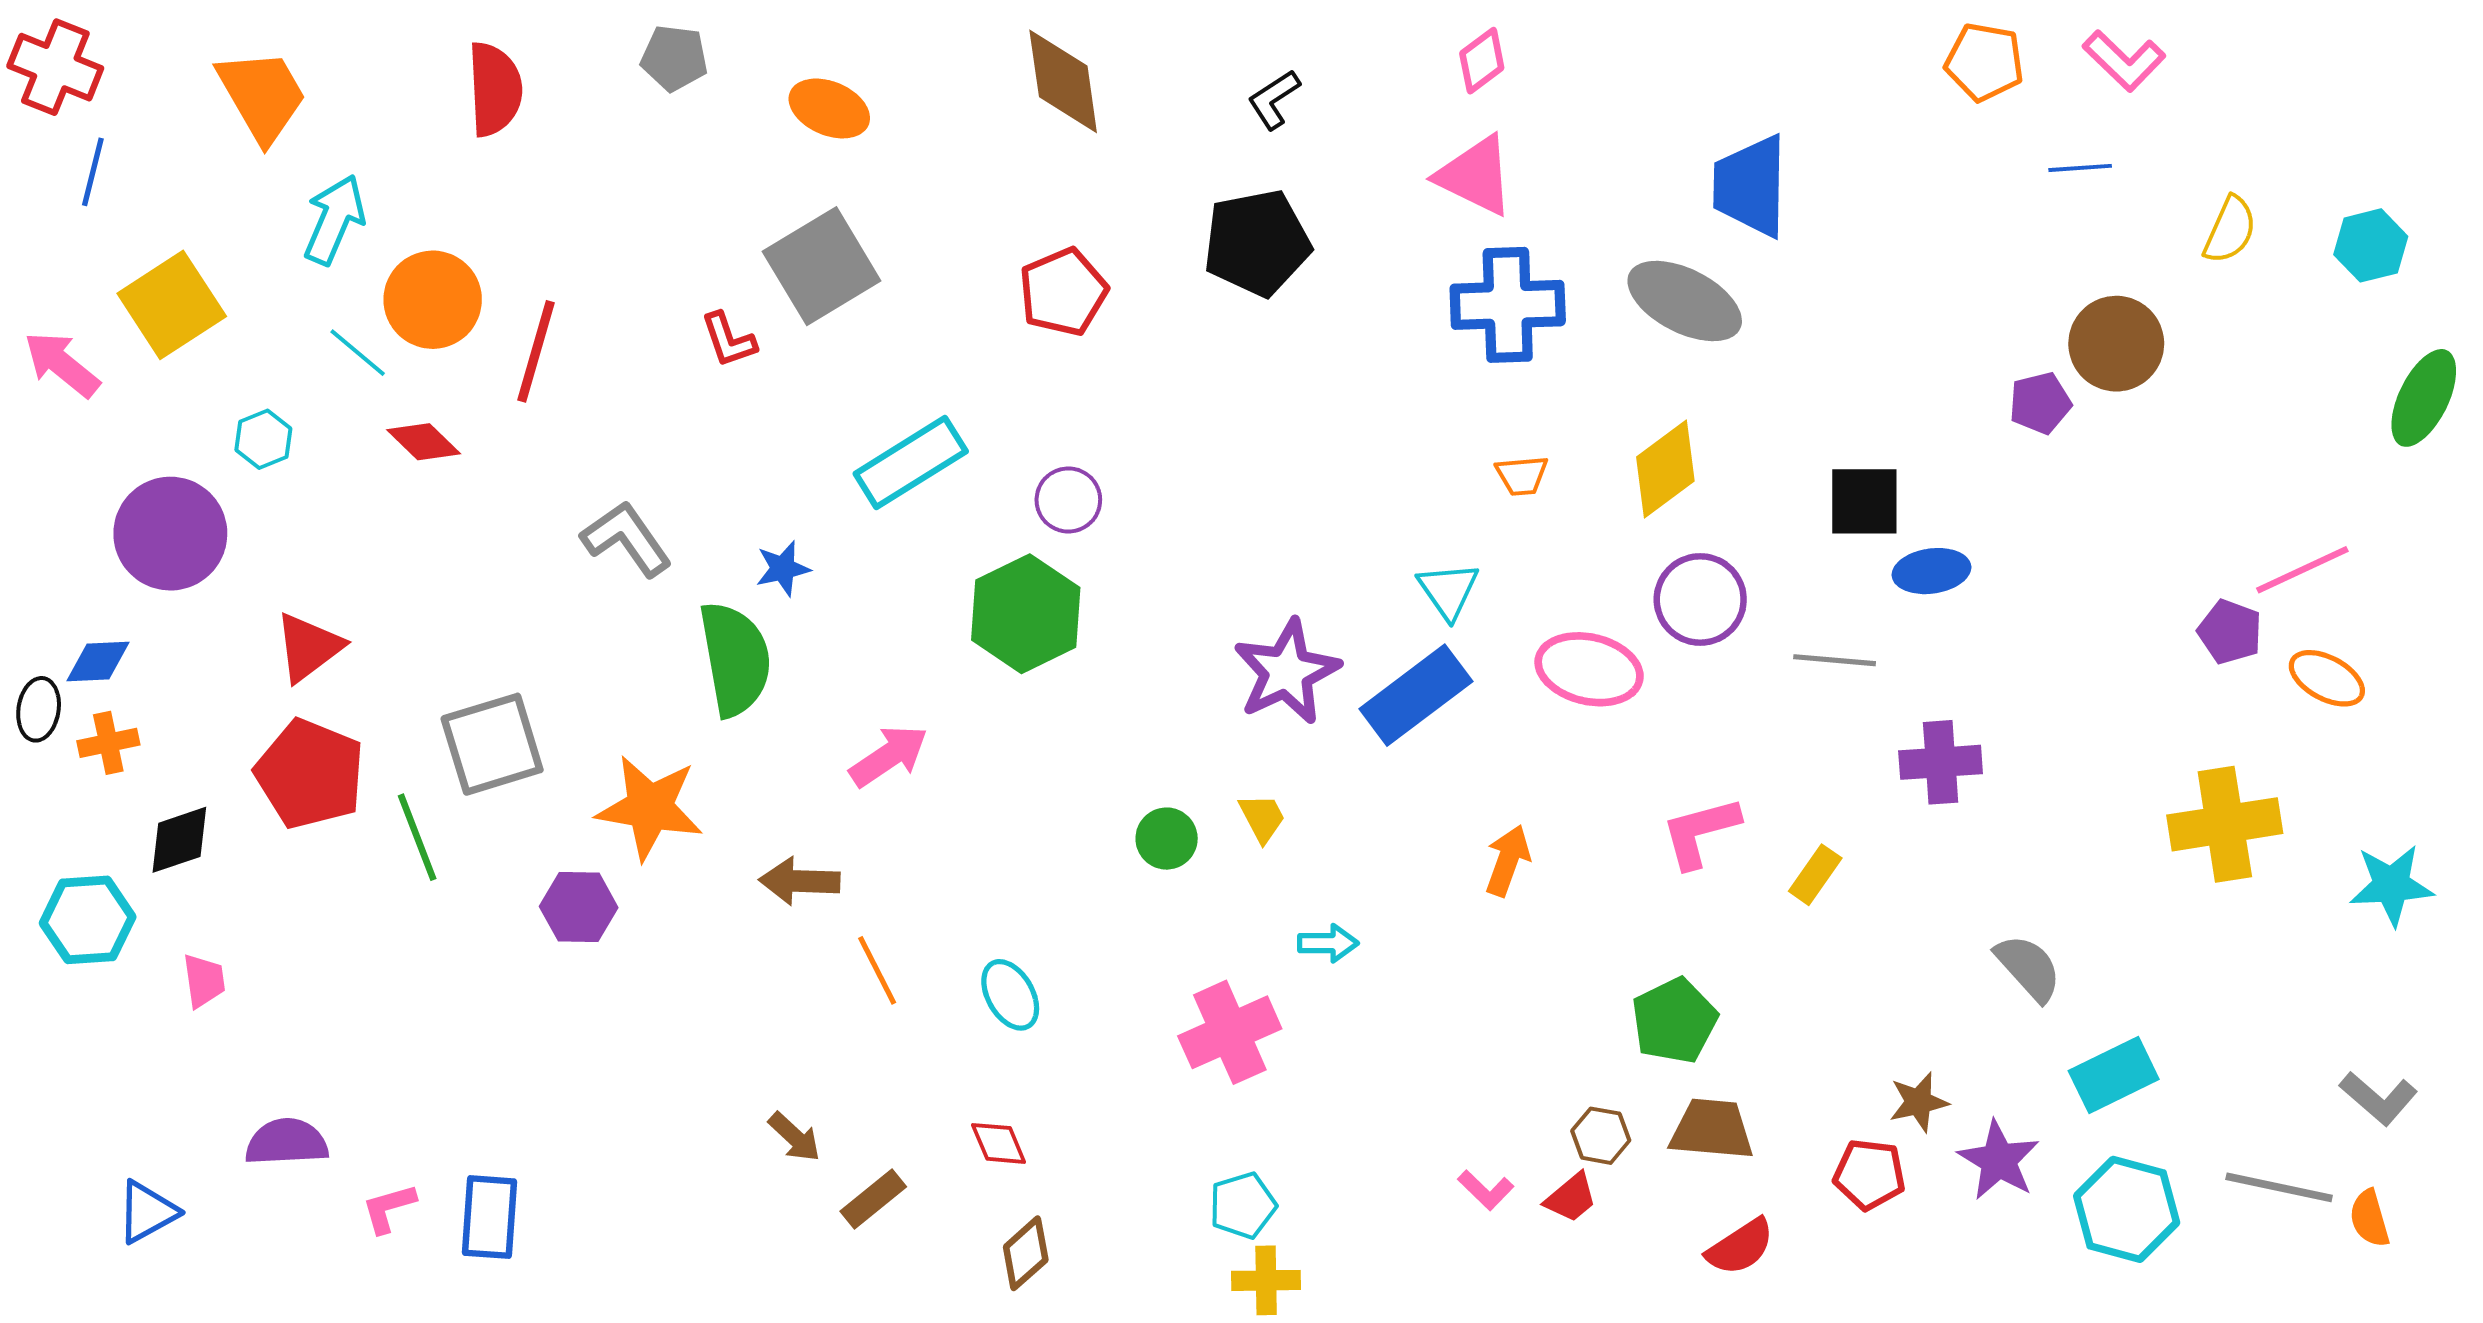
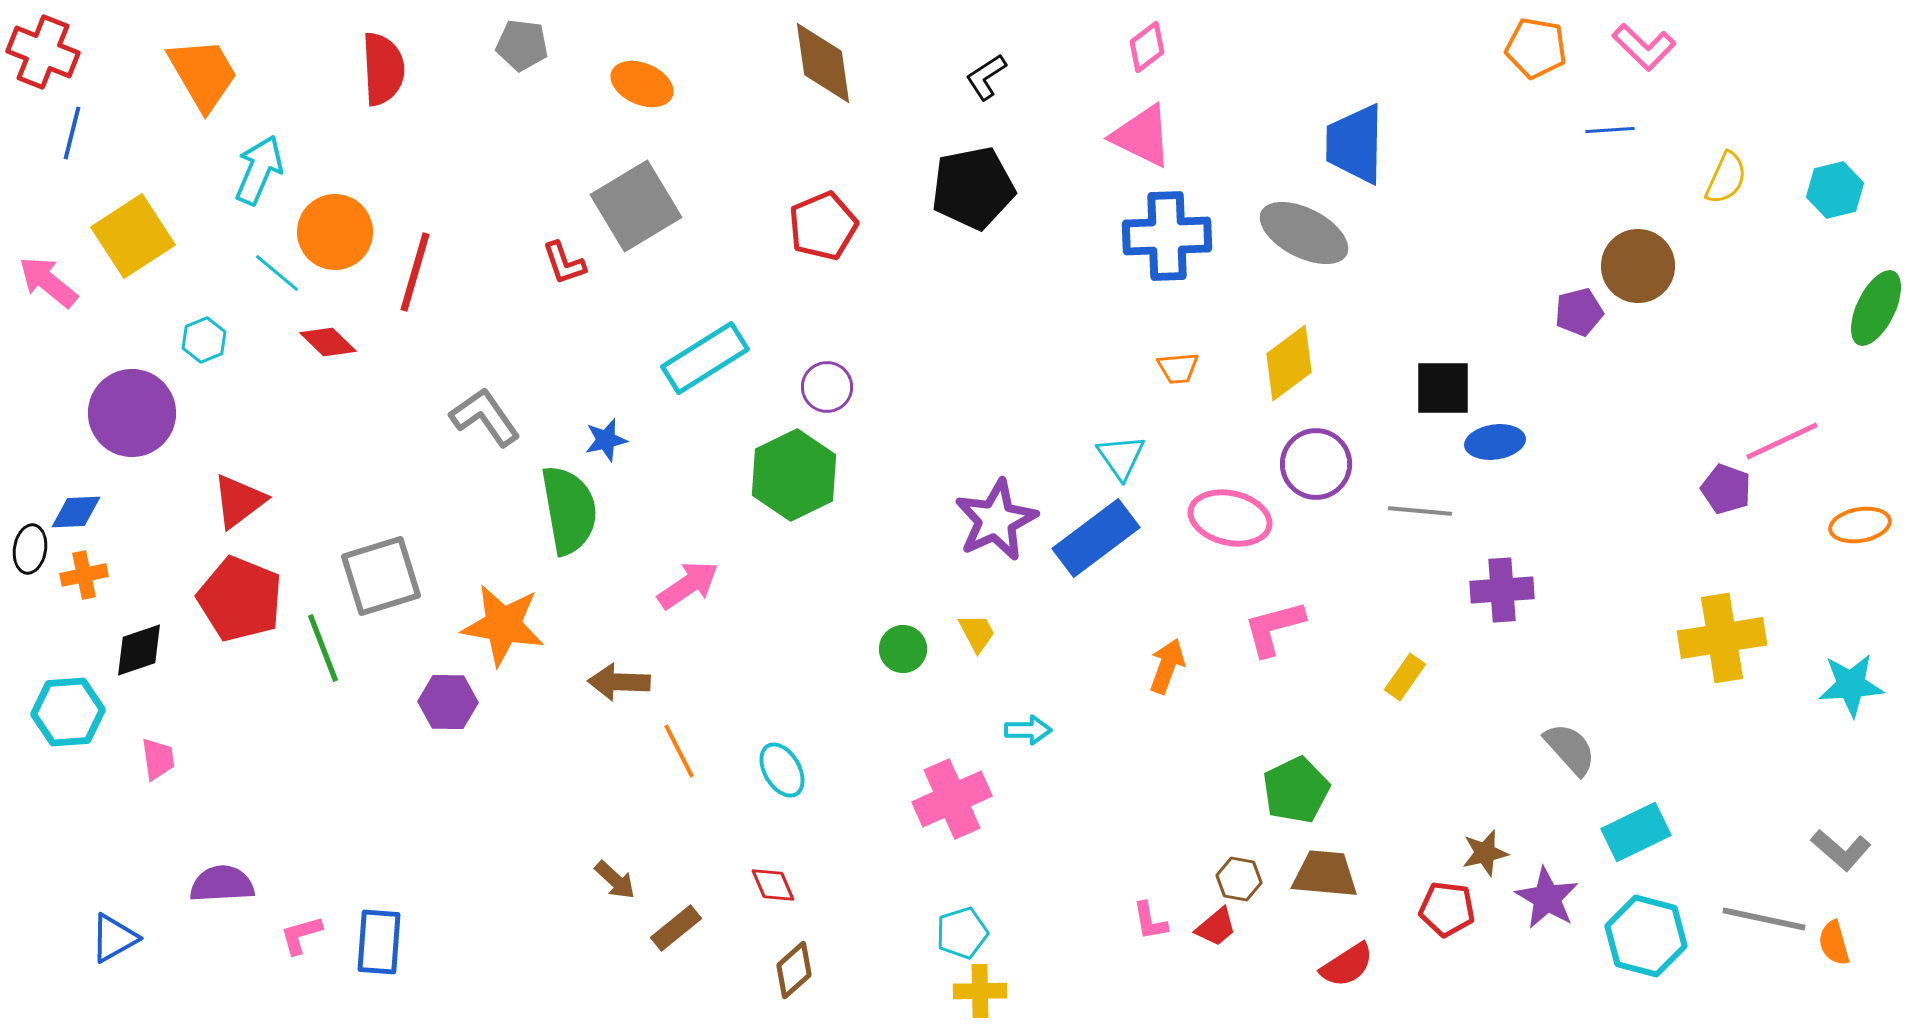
orange ellipse: (2327, 678) -> (1860, 525), moved, turned -38
pink L-shape: (1700, 832) -> (1274, 628), moved
pink L-shape: (1486, 1190) -> (1150, 921), turned 36

